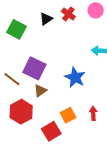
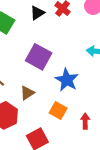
purple square: (34, 68) -> (39, 57), moved
orange square: (68, 115) -> (58, 111), moved, turned -35

